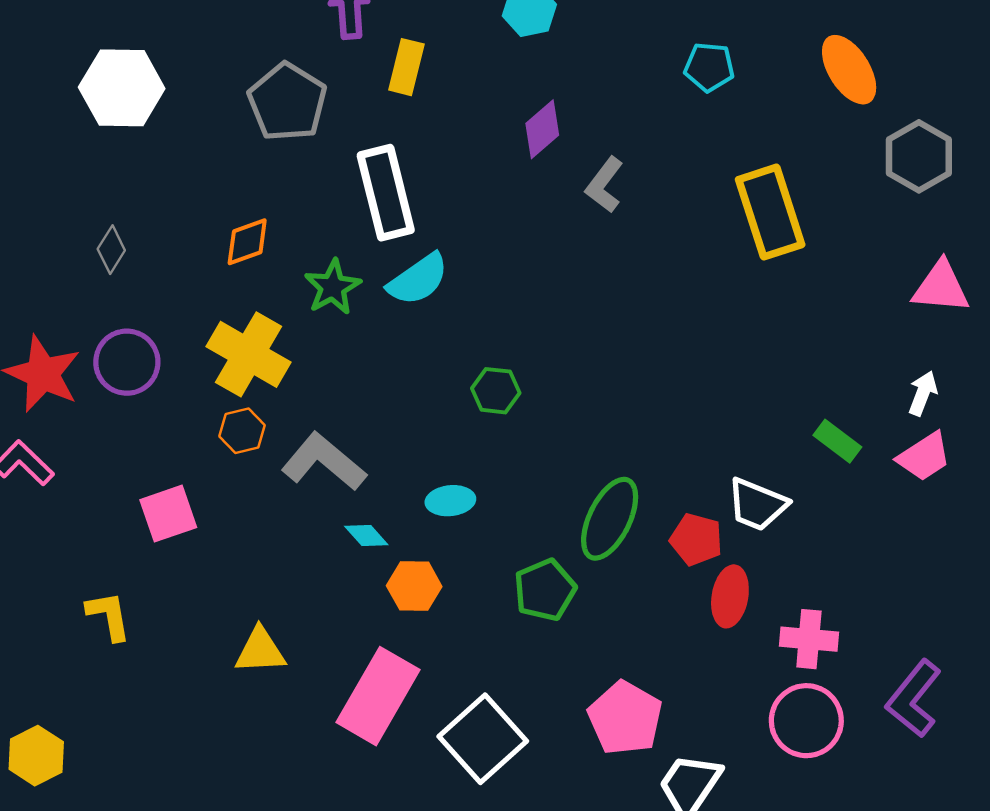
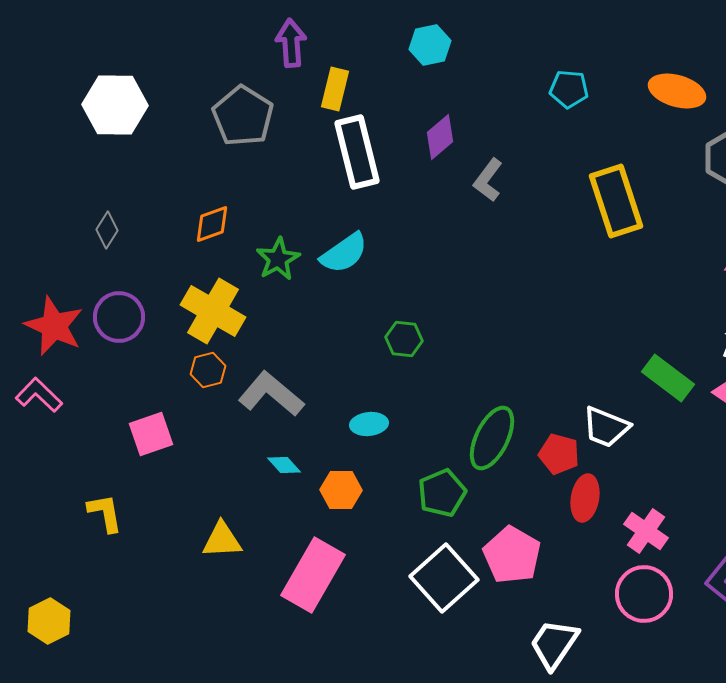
orange ellipse: (849, 70) -> (677, 91), turned -42
white rectangle: (386, 193) -> (357, 152), moved
green rectangle: (837, 441) -> (668, 378), size x1.4
cyan diamond: (366, 536) -> (284, 465), moved
pink cross: (809, 639) -> (646, 531), turned 30
pink pentagon: (625, 718) -> (512, 555), moved
white square: (483, 739) -> (444, 578), moved

